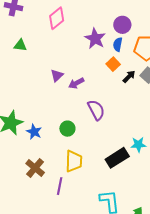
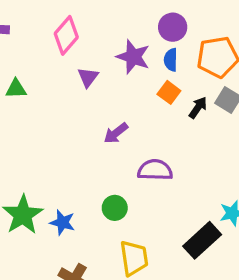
purple triangle: (57, 75) -> (88, 77), moved
purple semicircle: (96, 110) -> (155, 170), turned -50

